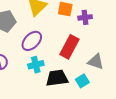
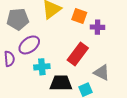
purple ellipse: (32, 41) -> (29, 45), moved

